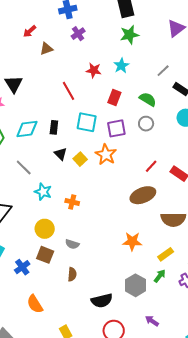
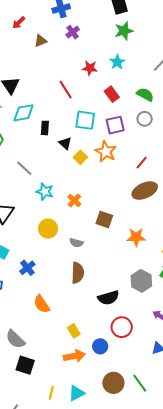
red arrow: (30, 31) -> (19, 23), moved
brown triangle: (46, 49) -> (41, 41), moved
red rectangle: (114, 97) -> (112, 94), turned -56
black rectangle: (54, 127) -> (45, 128), moved
cyan diamond: (27, 129) -> (24, 113), moved
black triangle: (61, 154) -> (65, 143), moved
red line: (151, 166) -> (142, 163), moved
orange cross: (72, 202) -> (74, 201), turned 32
brown square: (45, 255) -> (104, 219), moved
brown semicircle: (72, 274) -> (78, 273), size x1.5

